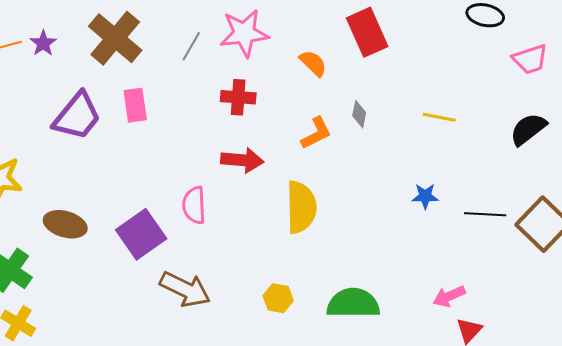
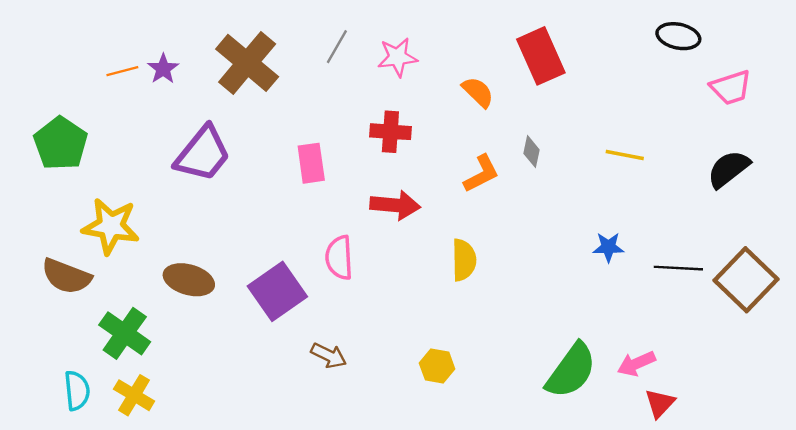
pink star: (244, 33) -> (397, 57), size x0.7
gray line: (191, 46) -> (337, 47), moved
pink rectangle: (135, 105) -> (311, 163), moved
yellow semicircle: (301, 207) -> (464, 260), size x0.7
brown arrow: (185, 289) -> (329, 356), size x0.6
green semicircle: (353, 303) -> (571, 371), moved, turned 126

